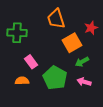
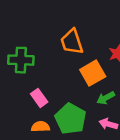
orange semicircle: (22, 81) -> (40, 127), moved

